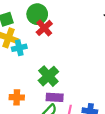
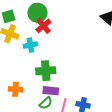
cyan cross: (19, 48) -> (30, 45), moved
green cross: (48, 76) -> (46, 71), turned 36

